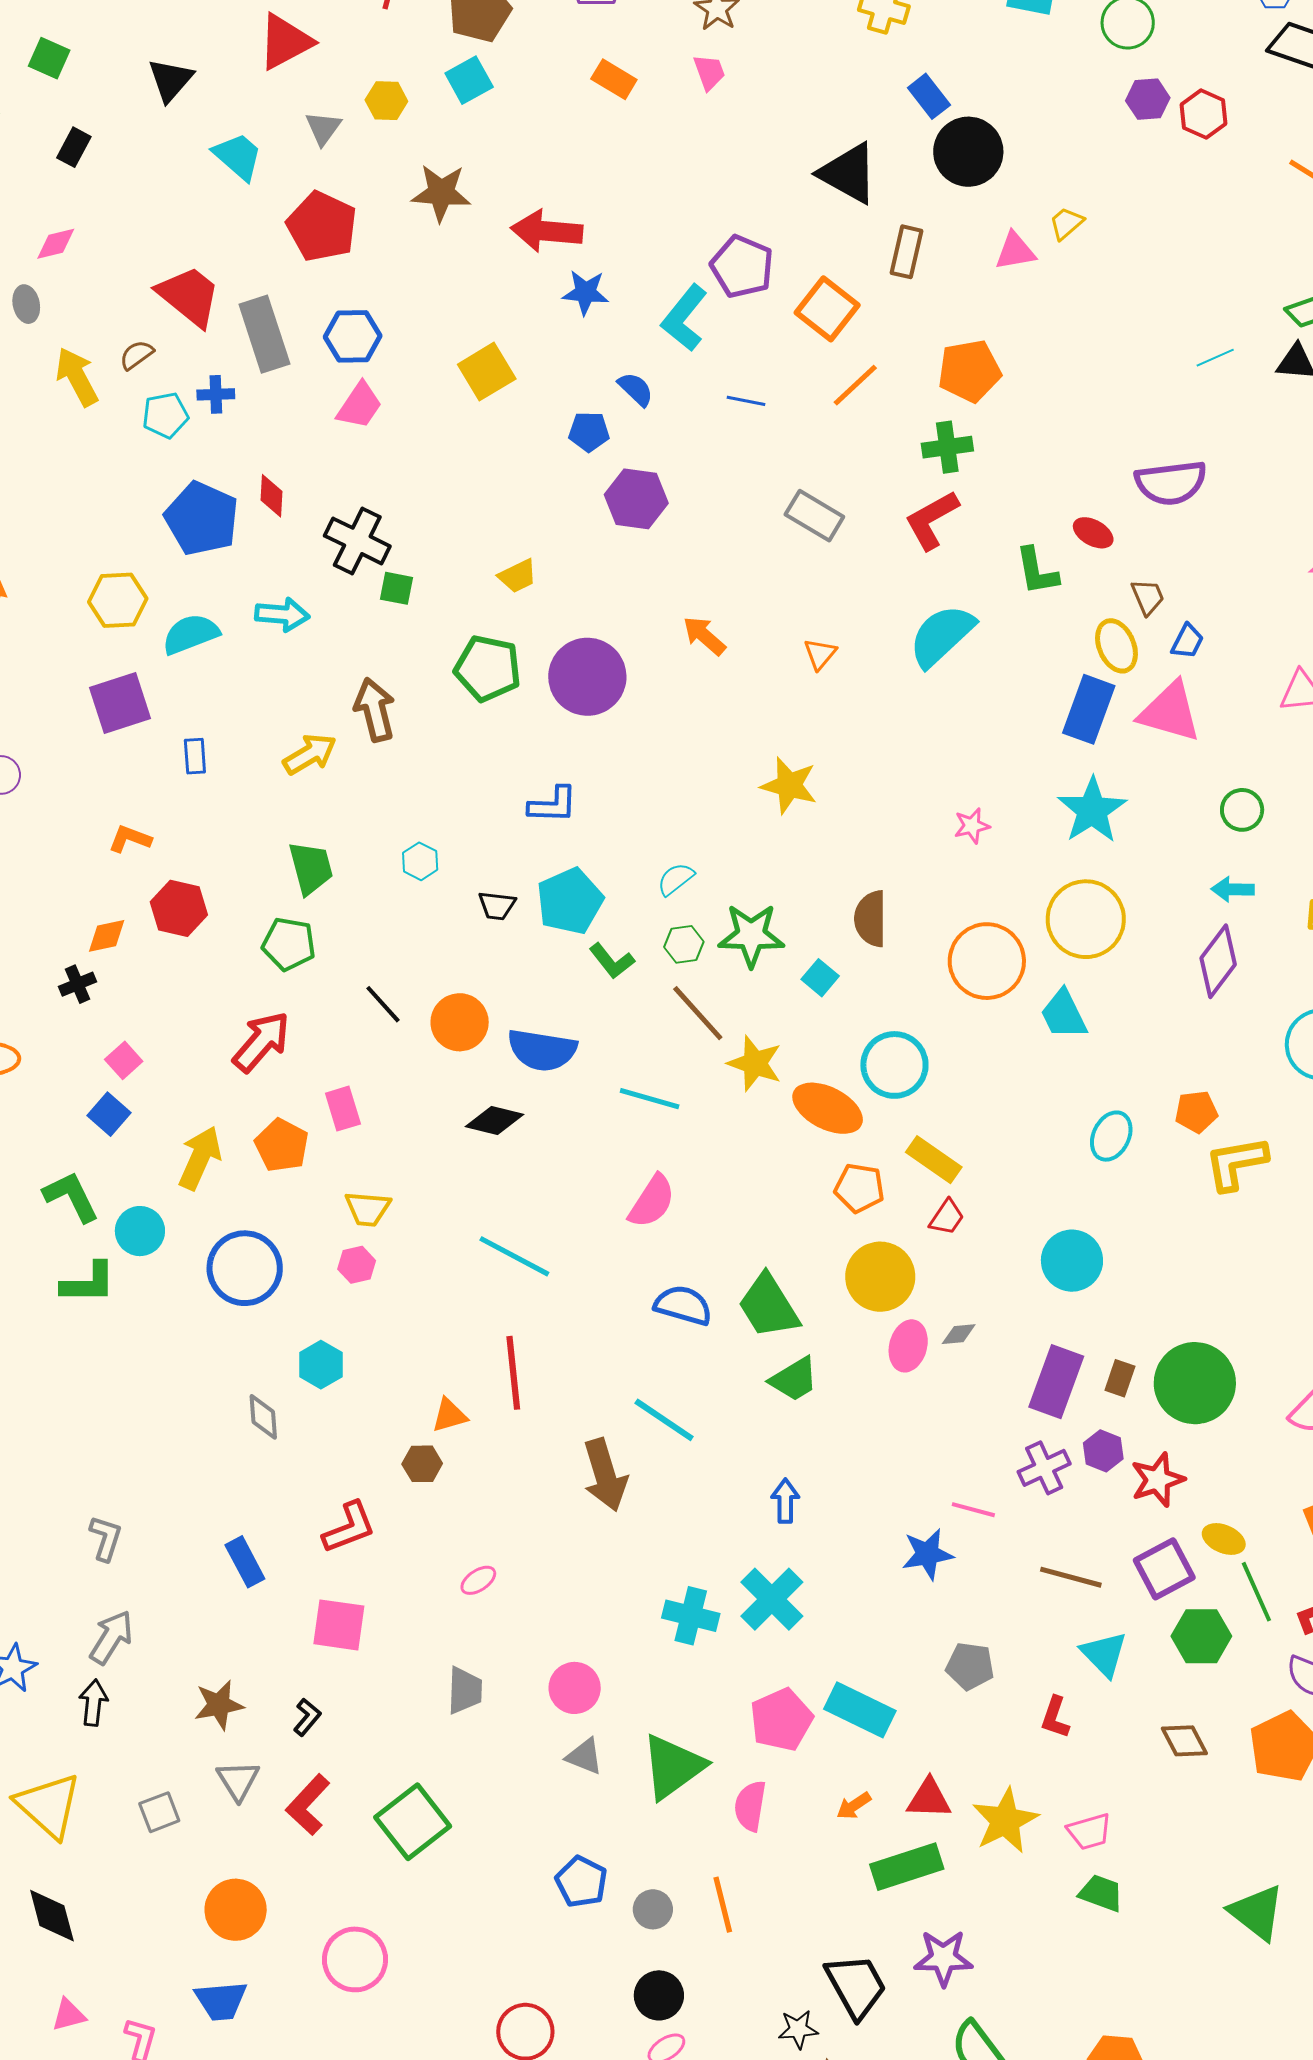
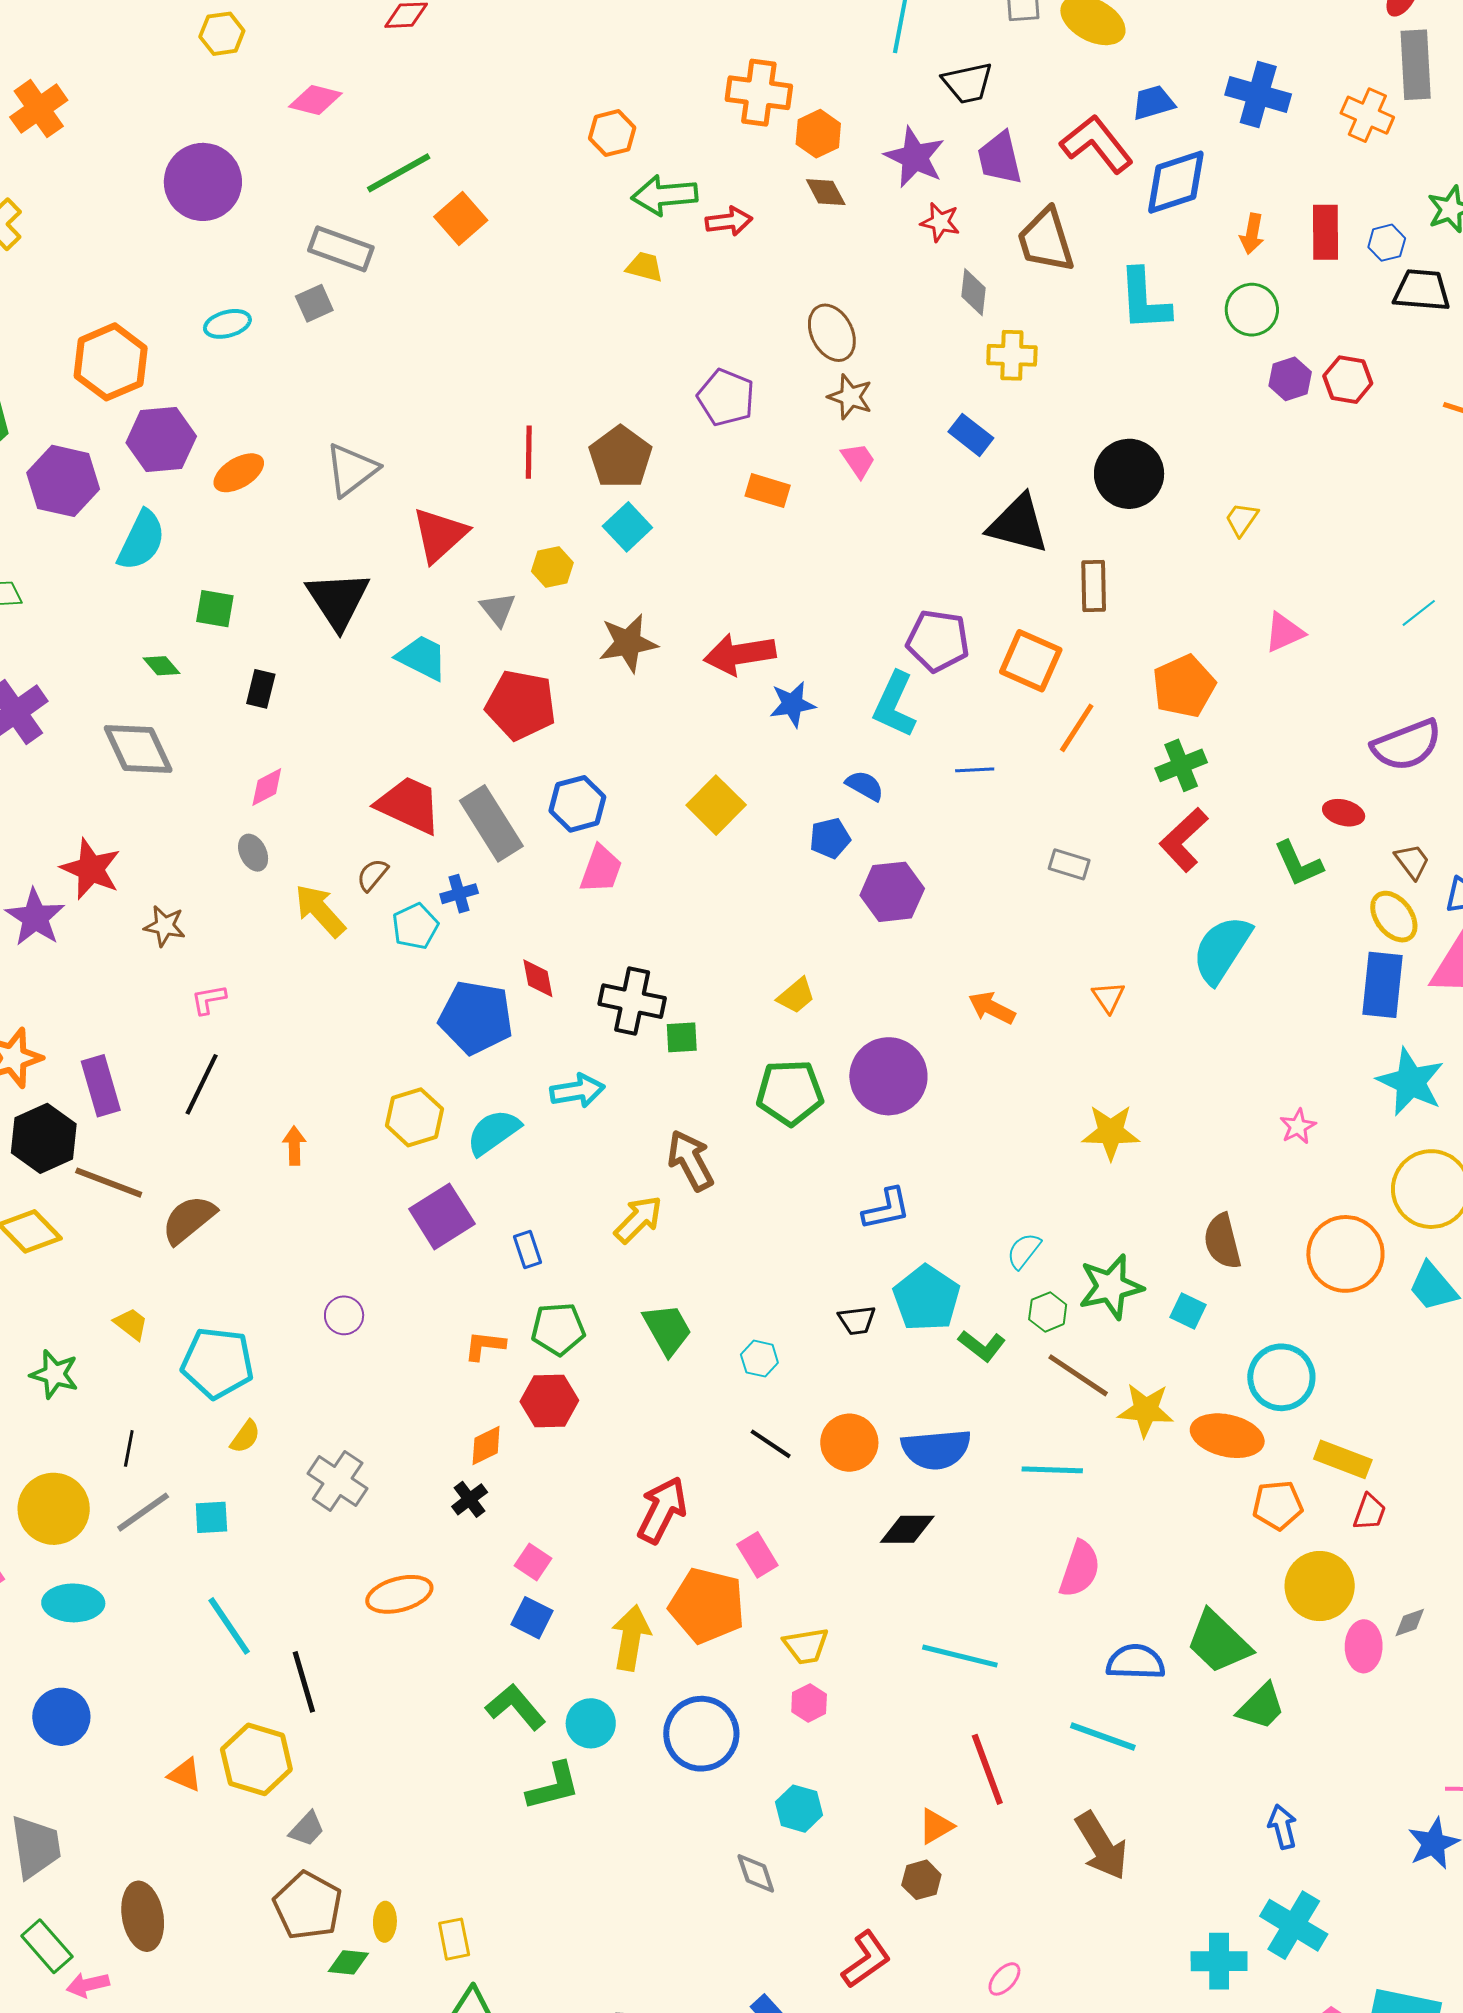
black triangle: (170, 80) -> (338, 600), size x1.4
blue rectangle: (929, 96) -> (971, 435), moved
pink triangle: (1015, 251) -> (1284, 632), moved
gray rectangle: (814, 516) -> (1069, 864), size x0.7
cyan hexagon: (420, 861) -> (759, 1359), moved
green pentagon: (289, 944) -> (558, 1329), moved
orange pentagon: (282, 1145) -> (707, 1606), size x1.4
cyan line: (664, 1420) -> (1103, 1736), moved

